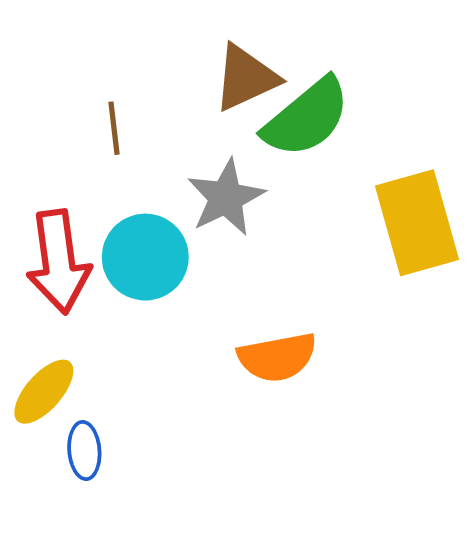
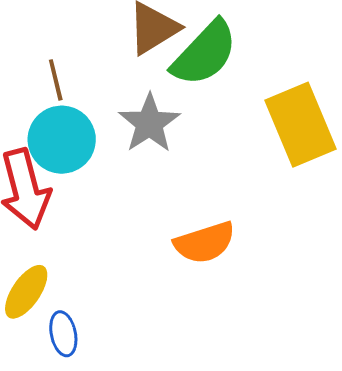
cyan circle: (145, 257) -> (62, 140), moved

